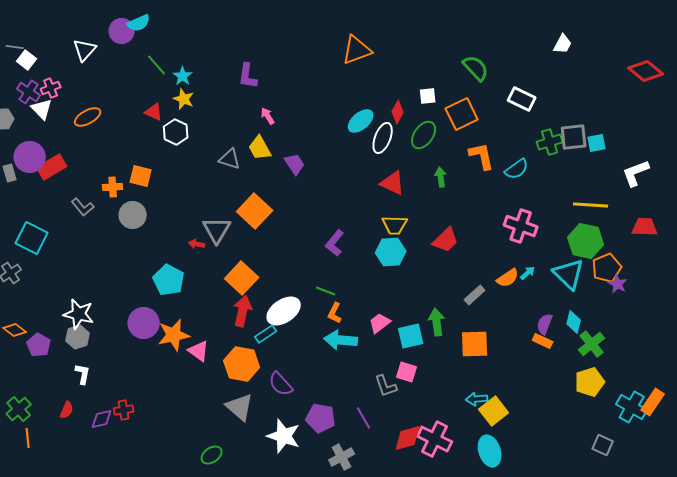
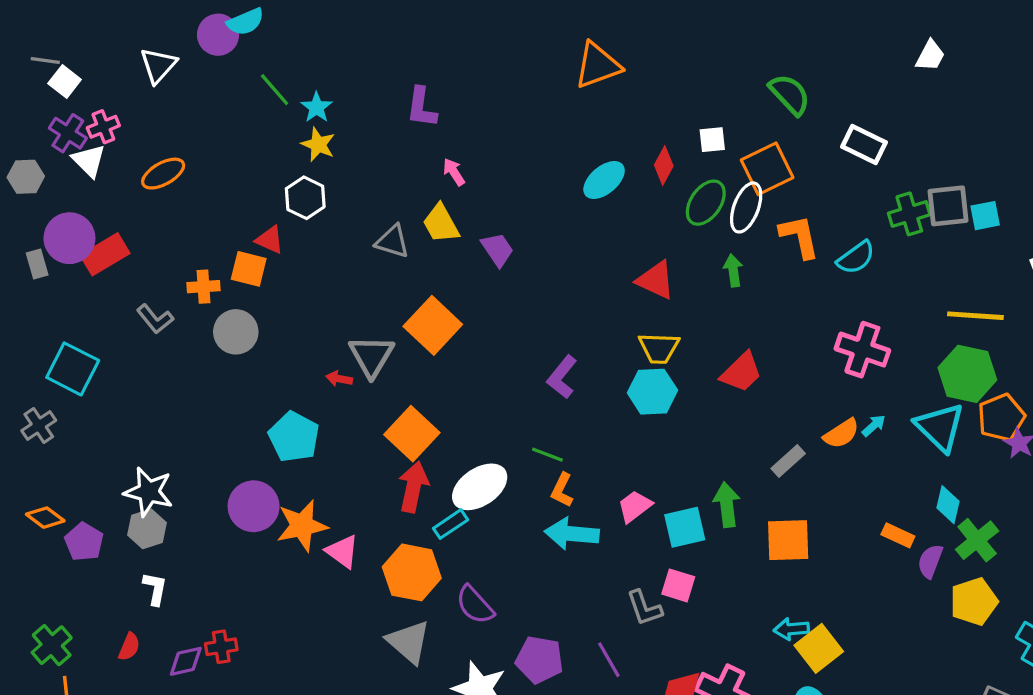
red triangle: (154, 112) -> (270, 240), moved
white ellipse: (383, 138) -> (746, 207), moved
purple semicircle: (545, 324) -> (930, 561), moved

